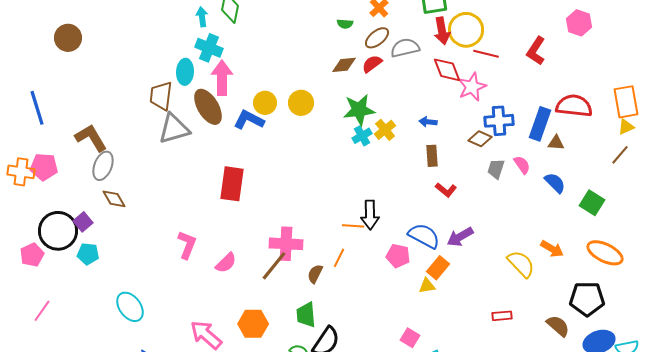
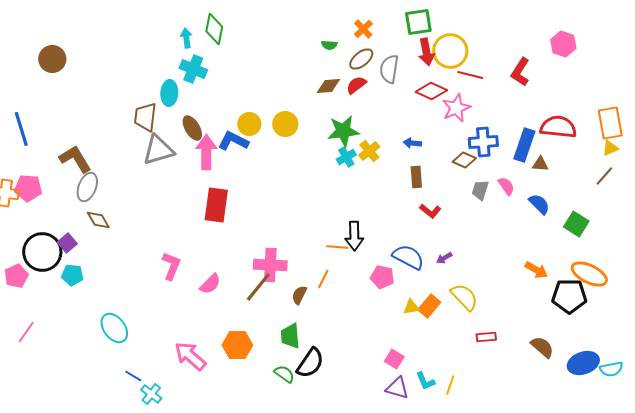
gray semicircle: (405, 48) -> (389, 69), turned -68
red diamond: (447, 70) -> (431, 91), turned -44
pink arrow: (222, 78) -> (206, 152), moved
brown ellipse: (208, 107) -> (192, 128), size x0.7
purple arrow: (460, 237) -> (444, 258), size x0.6
yellow semicircle: (521, 264) -> (464, 297), moved
orange rectangle: (438, 268) -> (429, 306), moved
black pentagon: (587, 299) -> (569, 296), moved

